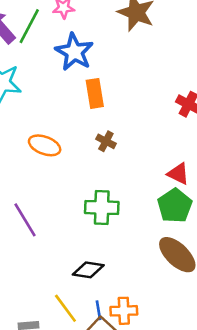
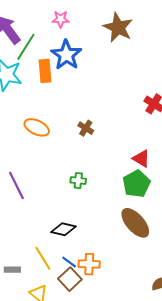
green line: (29, 26) -> (26, 47), moved
orange rectangle: (95, 93) -> (45, 71), moved
green cross: (102, 208) -> (78, 181), size x0.6
blue line: (99, 310) -> (69, 262), turned -49

